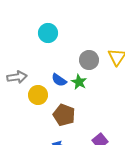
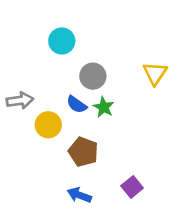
gray circle: (89, 60) -> (93, 76), moved

